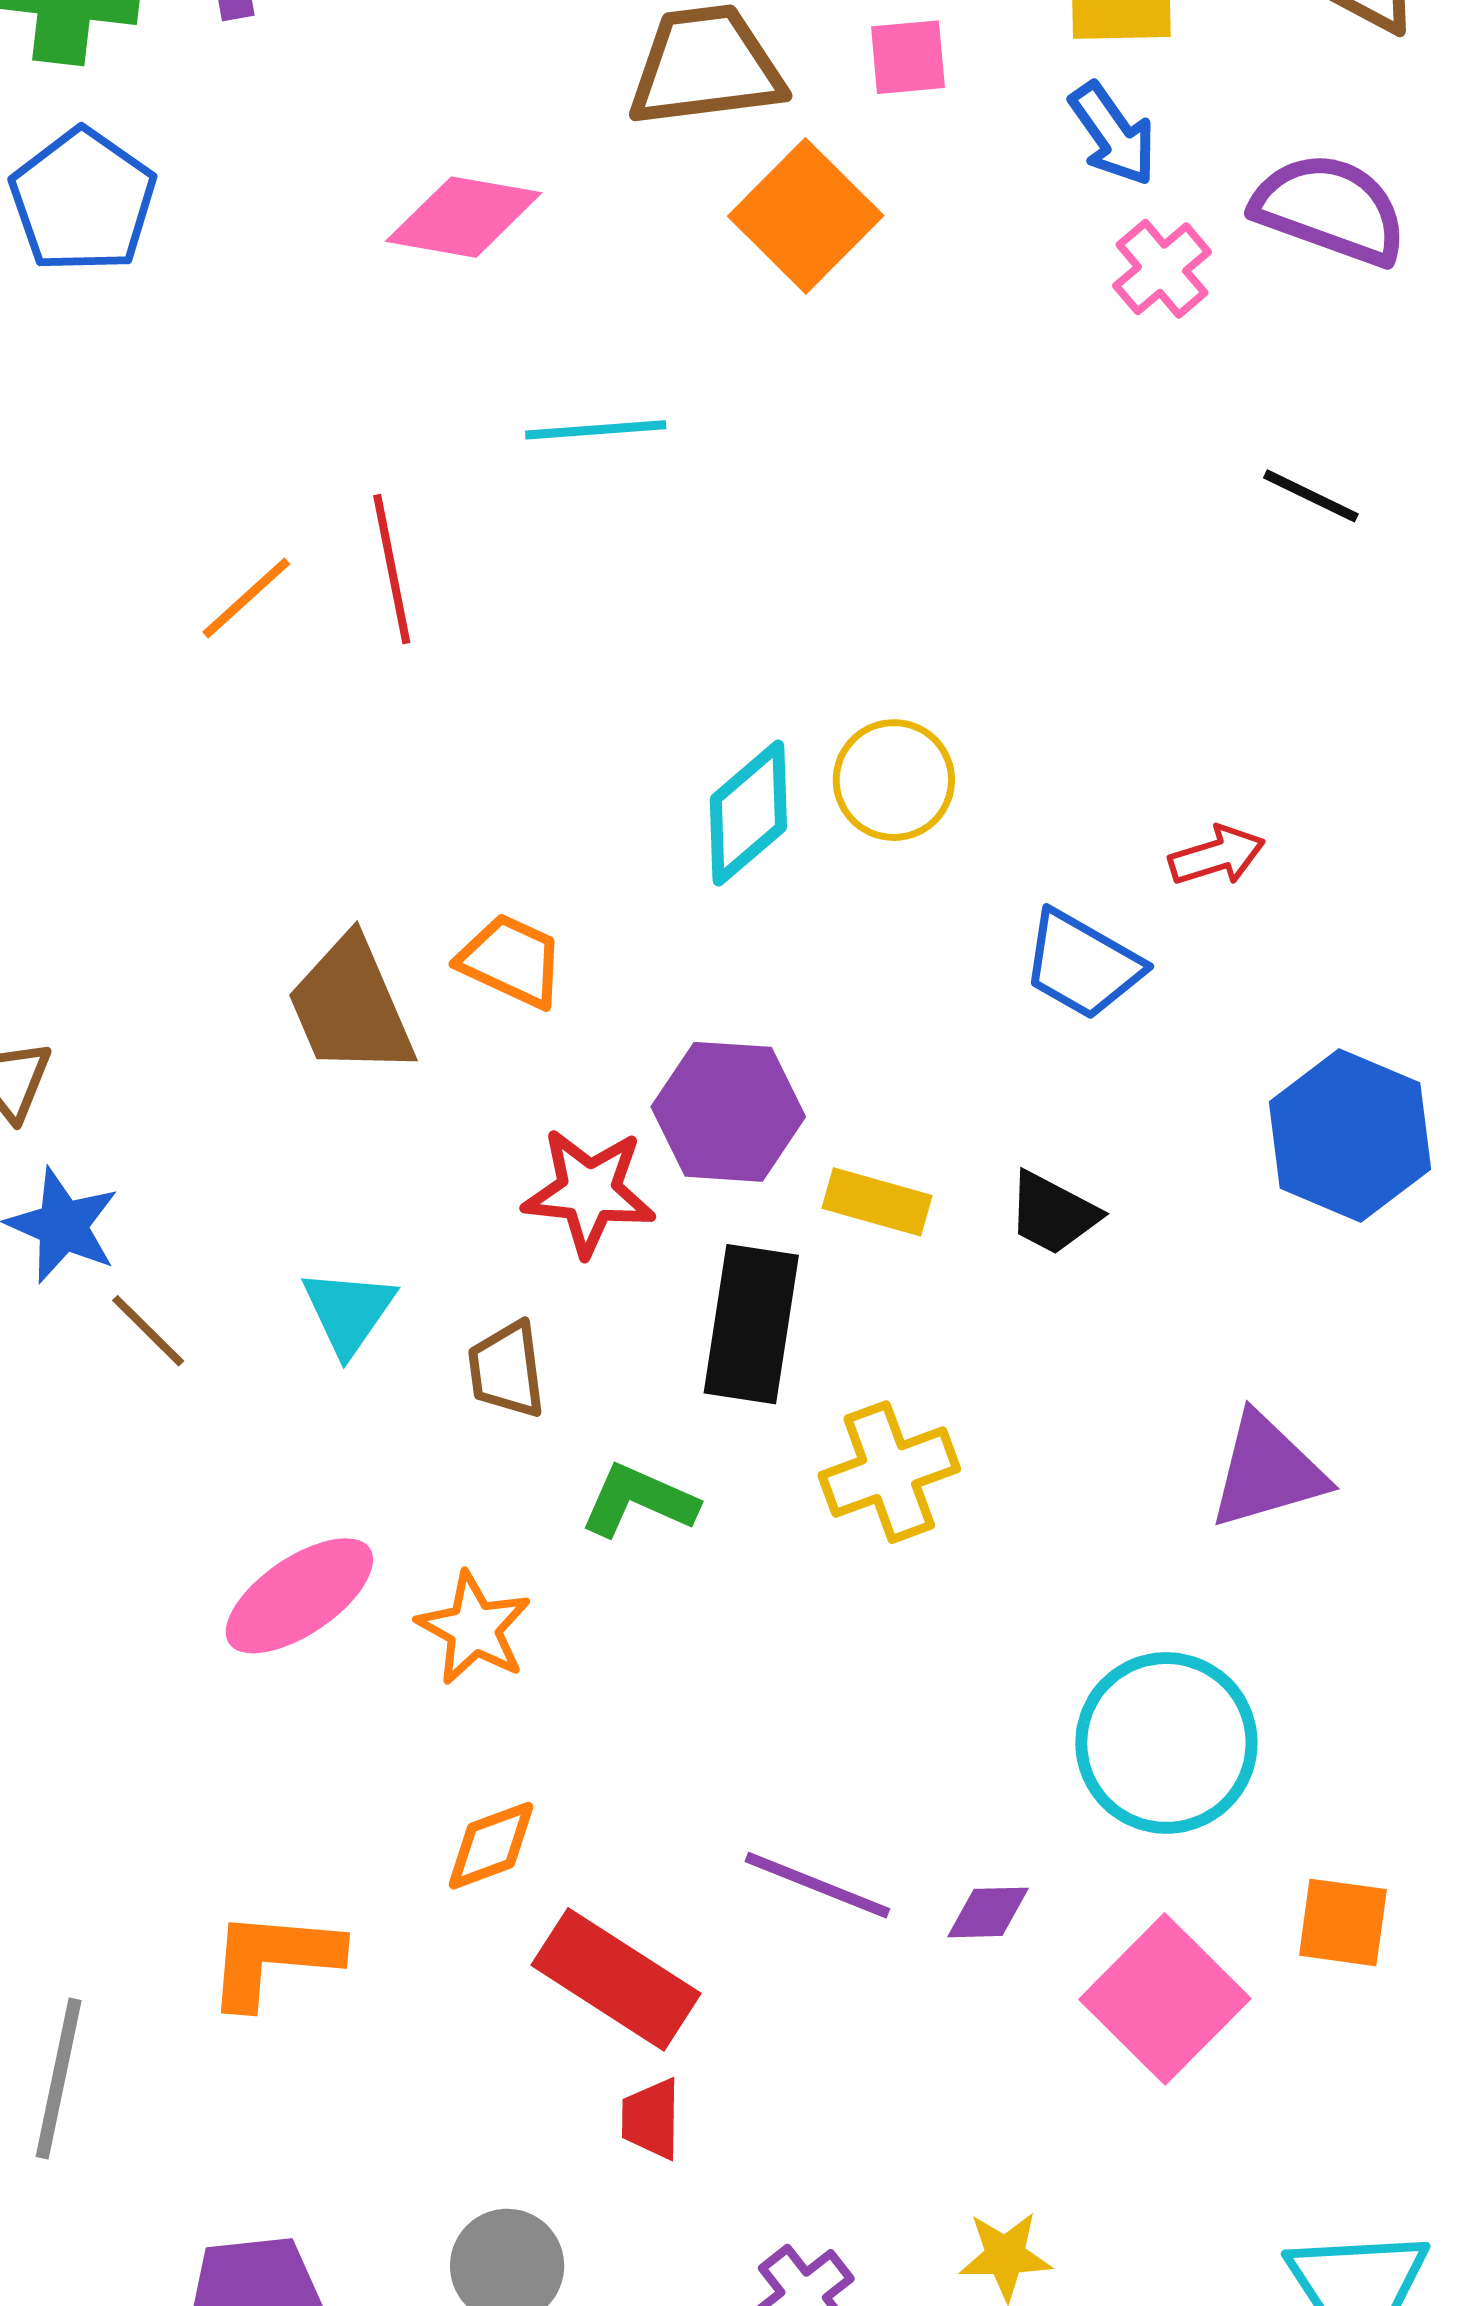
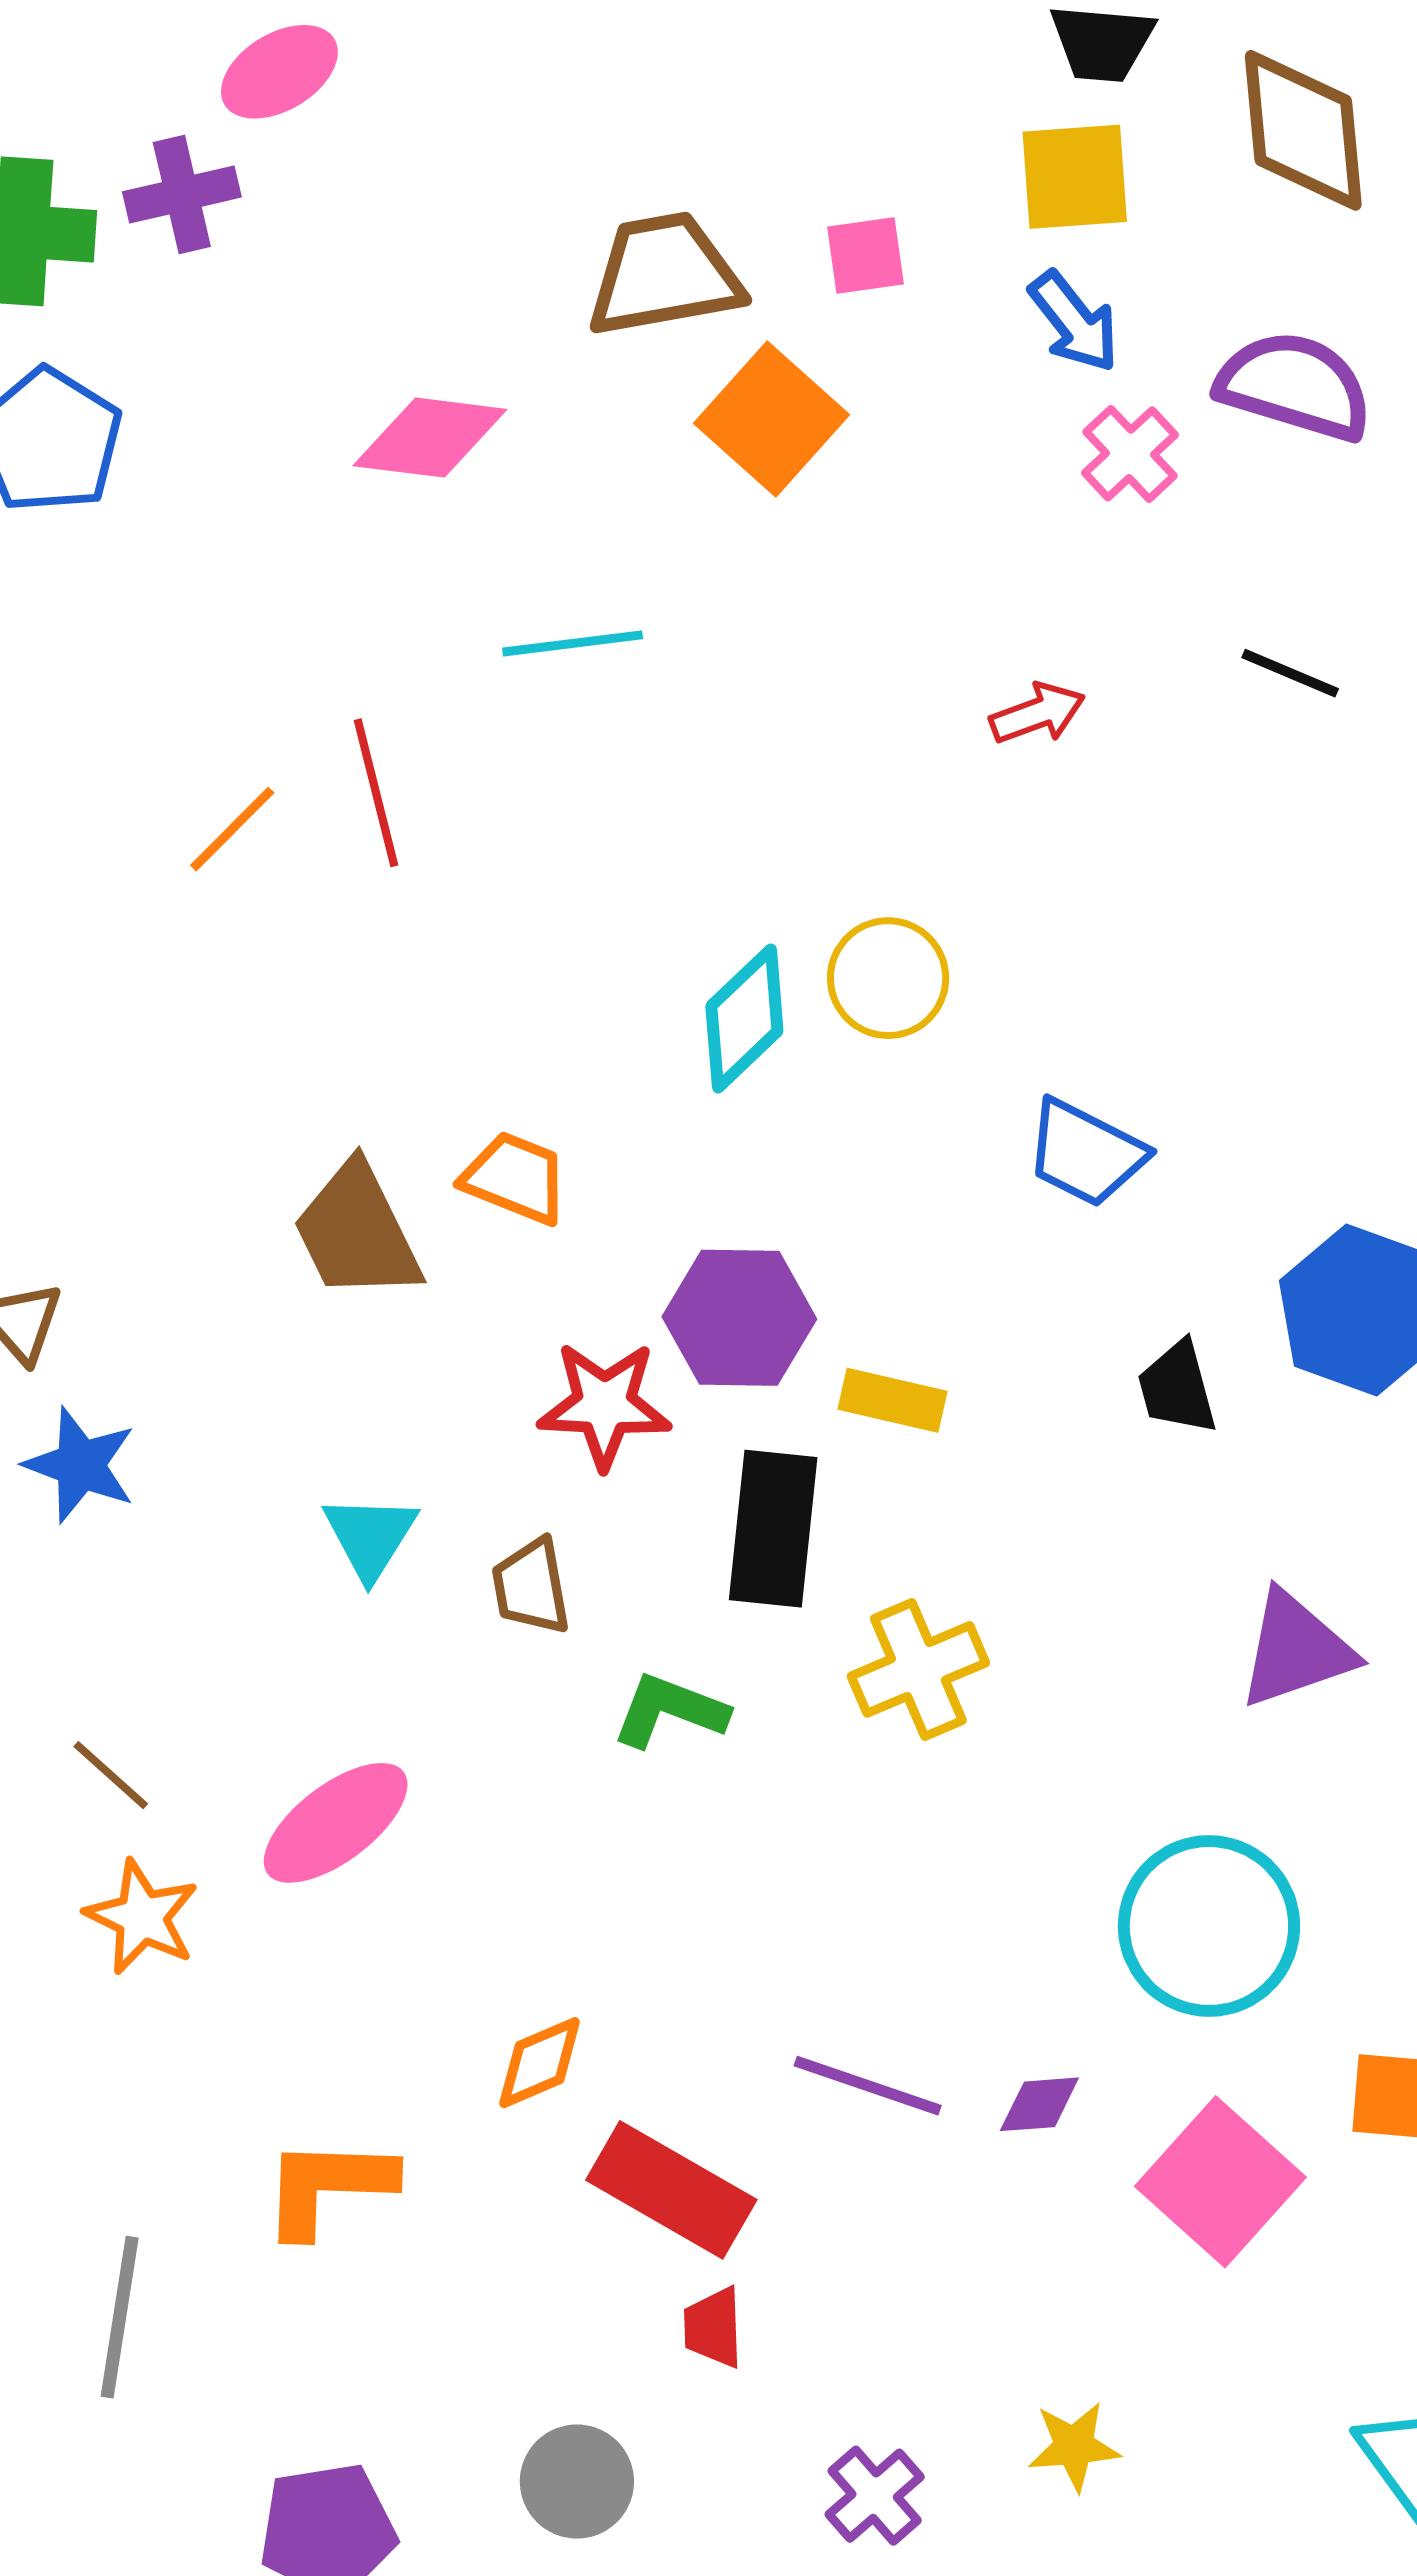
red arrow: (1217, 856) -> (1037, 713), moved
black trapezoid: (1053, 1213) -> (1177, 1388), moved, turned 50
brown line: (148, 1331) -> (111, 1775), moved
orange star: (474, 1628) -> (142, 1917), moved

